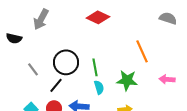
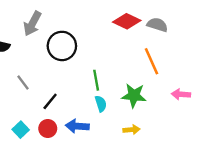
red diamond: (98, 17) -> (127, 21), moved
gray semicircle: (168, 18) -> (157, 25), moved
black circle: (66, 62) -> (62, 46), moved

